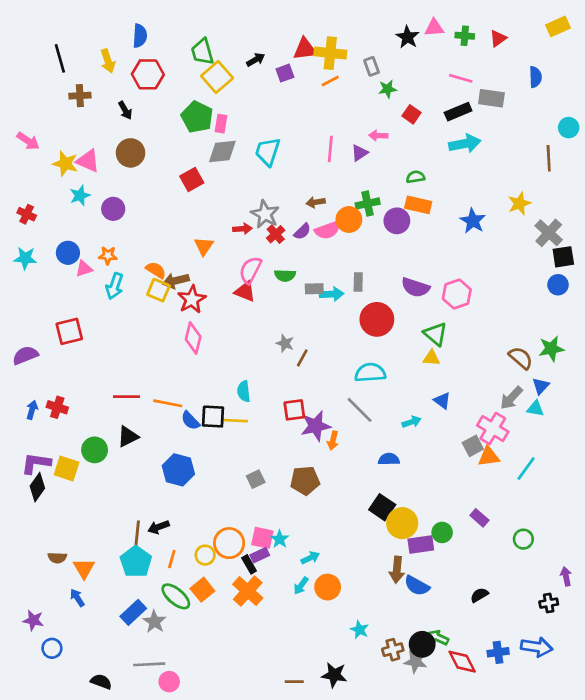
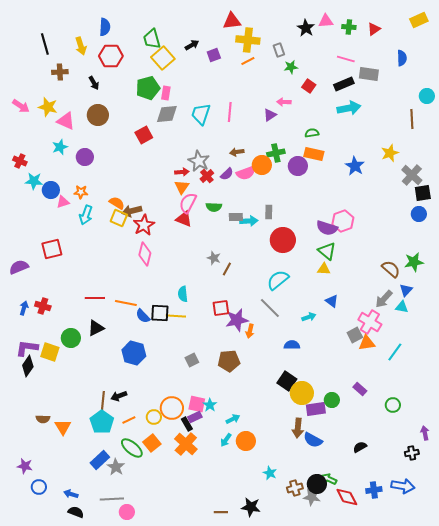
red triangle: (305, 49) -> (232, 21), moved
green pentagon: (197, 117) -> (148, 88), turned 30
pink line: (330, 149) -> (230, 112), moved
yellow star: (65, 164) -> (48, 107), moved
orange triangle: (204, 246) -> (182, 187), moved
cyan star: (25, 258) -> (34, 181), moved
purple semicircle: (415, 287) -> (327, 228), moved
cyan semicircle: (370, 373) -> (278, 280), turned -35
orange line: (172, 559) -> (129, 420), turned 48
blue arrow: (77, 598) -> (71, 494), moved, turned -40

